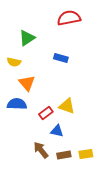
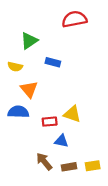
blue rectangle: (61, 58) -> (53, 62), moved
red rectangle: (46, 113) -> (50, 122), turned 32

